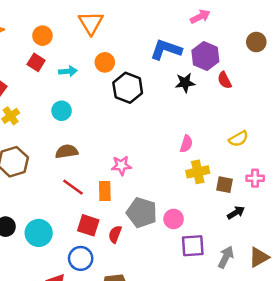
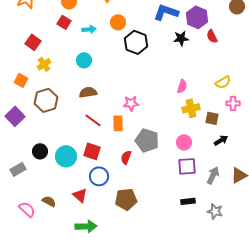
pink cross: (255, 178) -> (233, 103), moved
pink circle: (174, 219) -> (184, 142), moved
red square: (88, 225) -> (92, 151), moved

